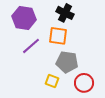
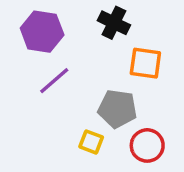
orange square: (58, 36) -> (145, 63), moved

